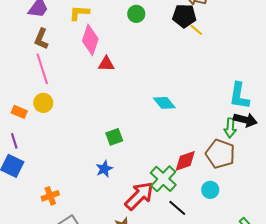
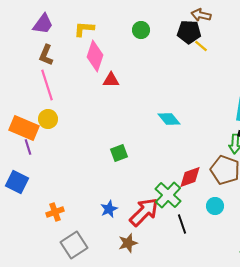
orange rectangle: (19, 112) -> (24, 128), size x1.8
purple line: (14, 141) -> (28, 147), moved
blue star: (104, 169) -> (109, 209), moved
black line: (177, 208) -> (182, 224), turned 30

